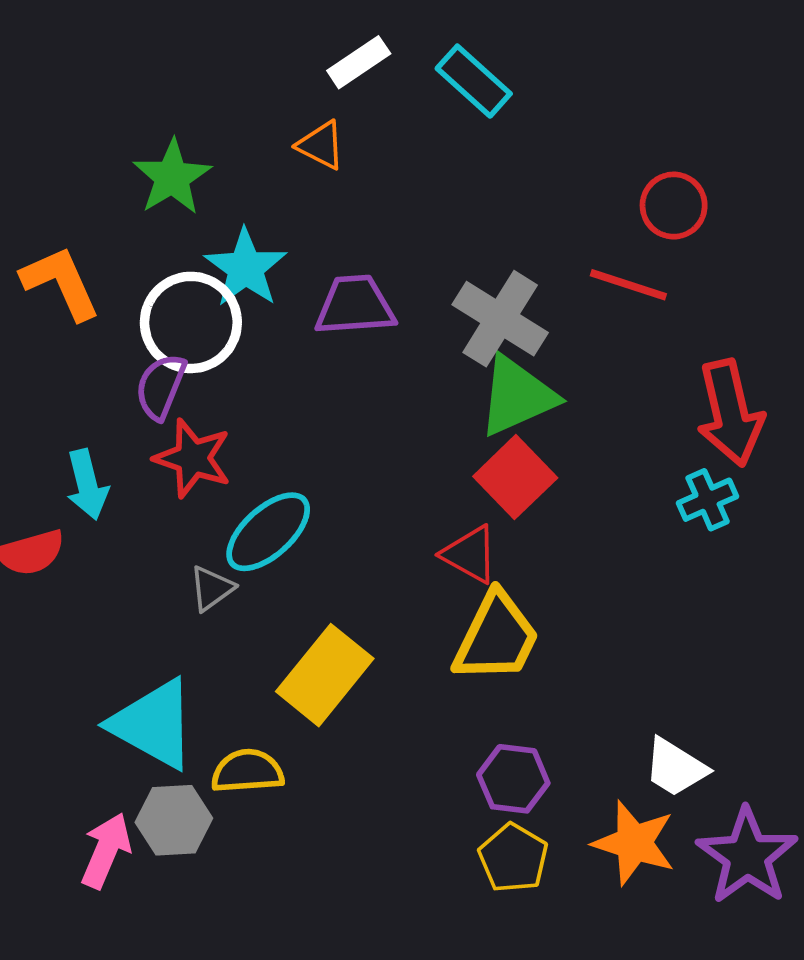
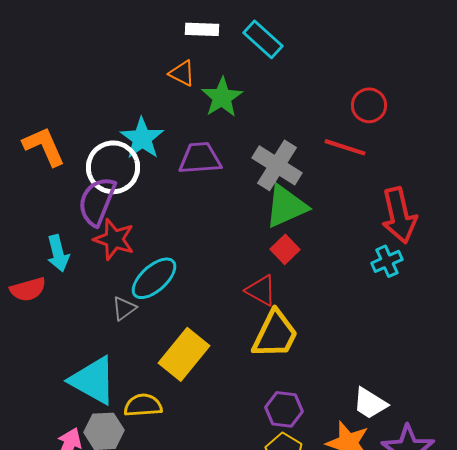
white rectangle: (359, 62) -> (202, 29), turned 36
green star: (172, 177) -> (222, 97), moved
purple semicircle: (161, 387) -> (97, 201), size x1.4
red square: (515, 477) -> (285, 249), size x0.7

